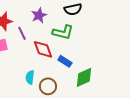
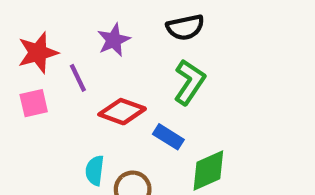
green L-shape: (63, 32) -> (189, 82), moved, turned -70
red diamond: (43, 49) -> (122, 112), turned -50

